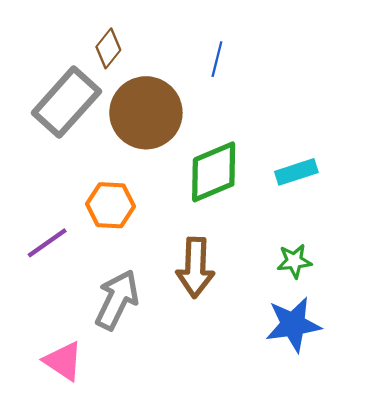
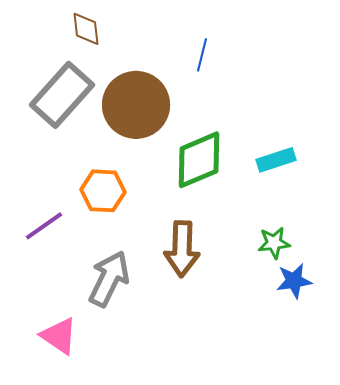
brown diamond: (108, 48) -> (86, 29), moved, turned -45
blue star: (293, 324) -> (294, 281), moved, size x0.7

